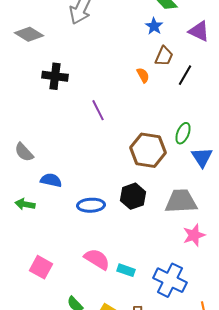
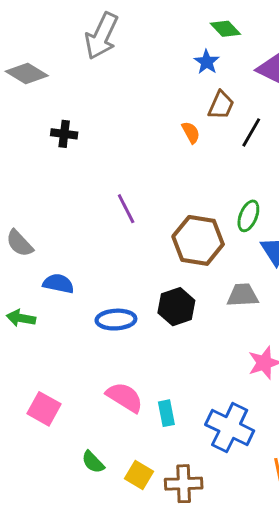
black cross: (55, 76) -> (64, 134), size x0.7
purple line: (98, 110) -> (126, 209), moved
gray trapezoid: (181, 201) -> (243, 295), moved, size x0.7
cyan rectangle: (126, 270) -> (166, 413), turned 60

